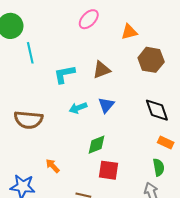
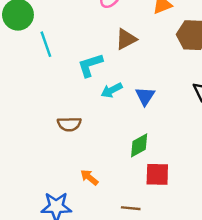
brown triangle: (102, 70) -> (126, 39), moved
cyan arrow: (78, 108) -> (112, 90), moved
brown semicircle: (28, 120) -> (69, 124), moved, size x0.7

